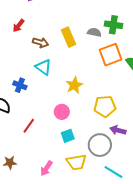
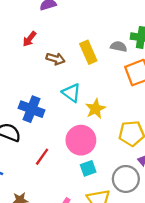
cyan triangle: (43, 67) -> (71, 93), moved
blue cross: (20, 85) -> (31, 109), size x1.5
pink circle: (62, 112) -> (81, 140), size x1.6

